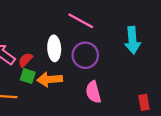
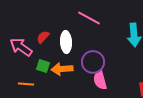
purple circle: (85, 55) -> (93, 62), moved
red semicircle: (25, 60) -> (43, 37), moved

